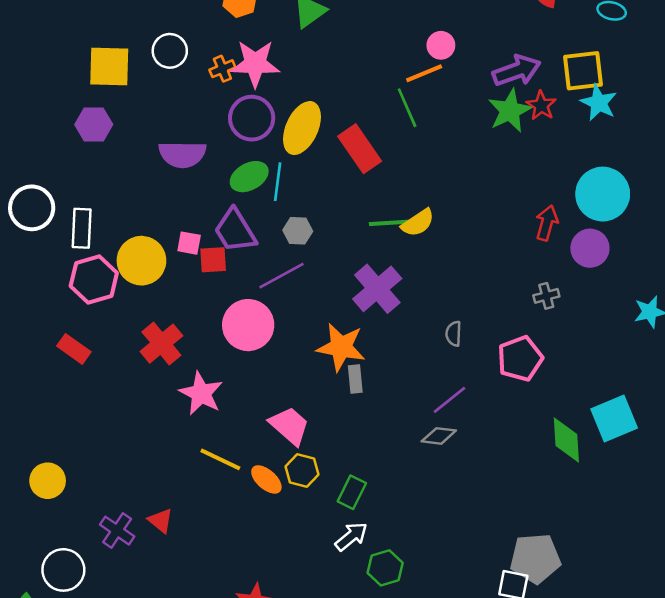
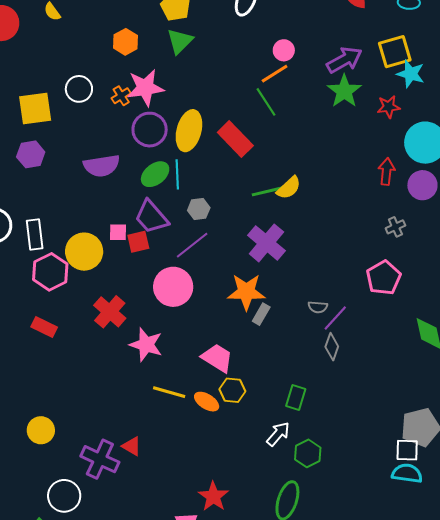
red star: (541, 105) -> (389, 107), moved, turned -30
gray semicircle: (454, 334) -> (318, 307), moved, turned -78
gray rectangle: (355, 379) -> (261, 314), turned 45
gray diamond: (439, 436) -> (332, 347), turned -68
green rectangle: (352, 492) -> (296, 397), moved
purple cross: (117, 531) -> (100, 459), size x1.4

